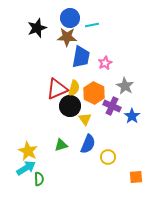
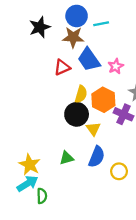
blue trapezoid: (81, 57) -> (89, 60), turned 135
red triangle: (57, 89) -> (62, 67), moved, size x0.7

